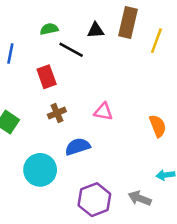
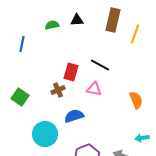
black triangle: (96, 30) -> (77, 20), moved
black line: (71, 50) -> (100, 65), moved
red rectangle: (47, 77) -> (71, 72), moved, turned 36

